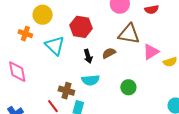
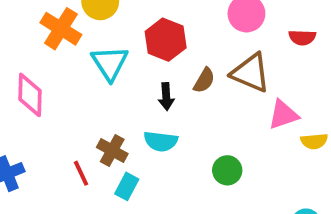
orange cross: (25, 34) -> (61, 29), size x1.5
brown semicircle: (109, 53) -> (204, 80), moved, turned 136

